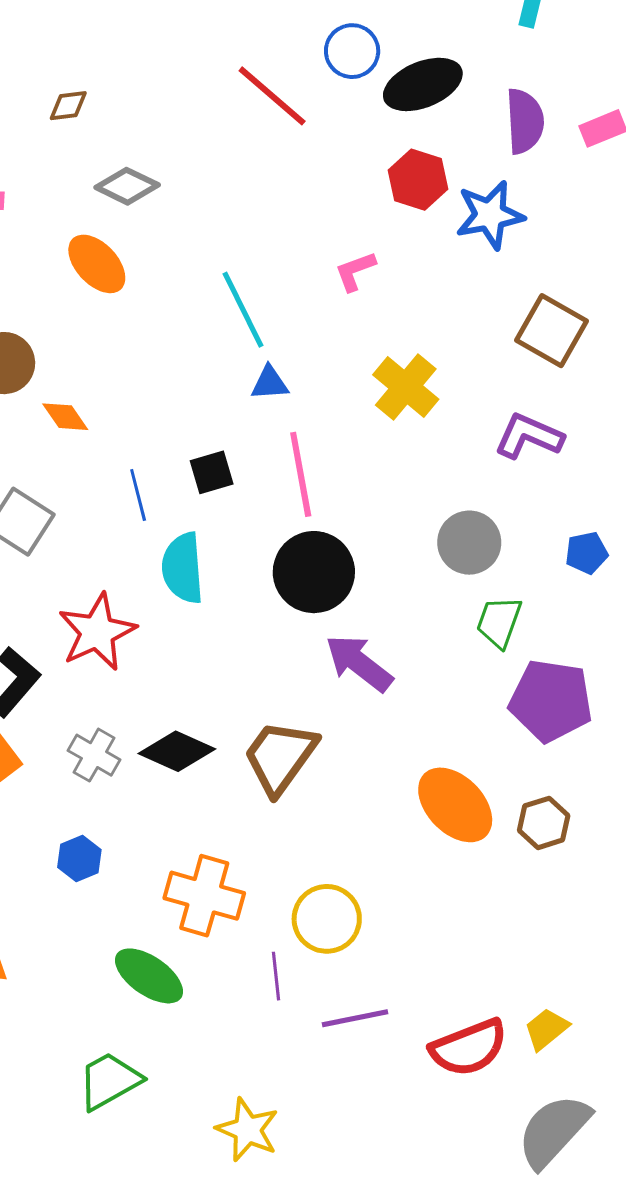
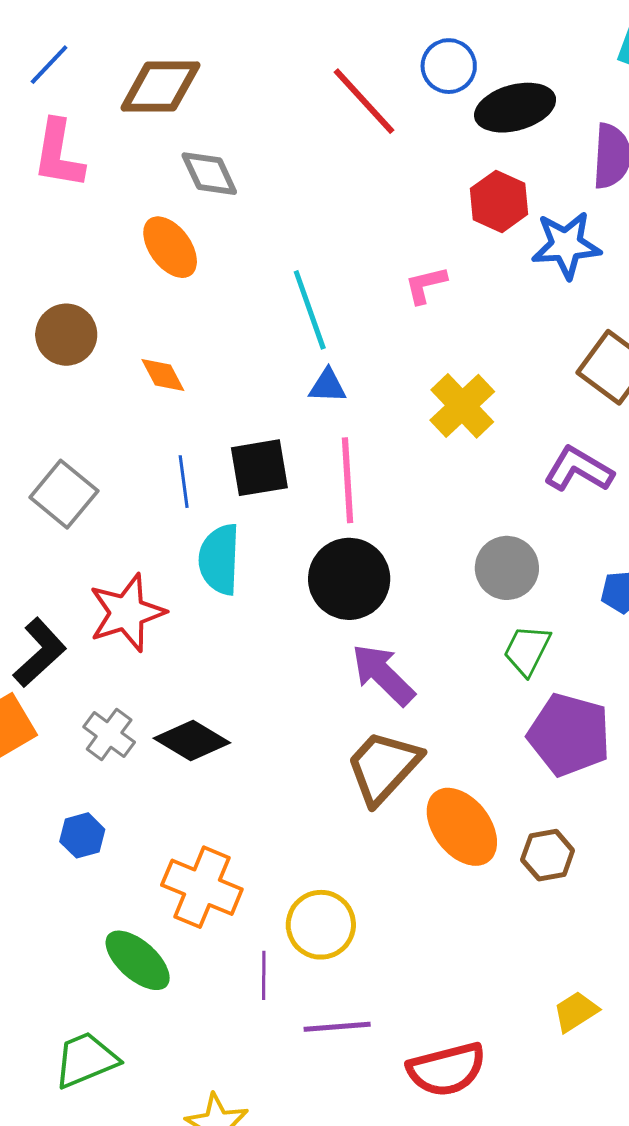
brown diamond: (68, 106) -> (160, 86), size x2.0
gray diamond: (127, 186) -> (209, 174), turned 32
orange diamond: (65, 417) -> (163, 375), moved
black square: (212, 472) -> (259, 468), size x1.4
brown trapezoid: (280, 757) -> (383, 767), moved
yellow trapezoid: (546, 1029) -> (576, 1012), moved

